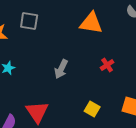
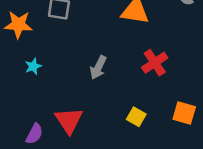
red cross: (107, 65) -> (155, 63), size x1.5

